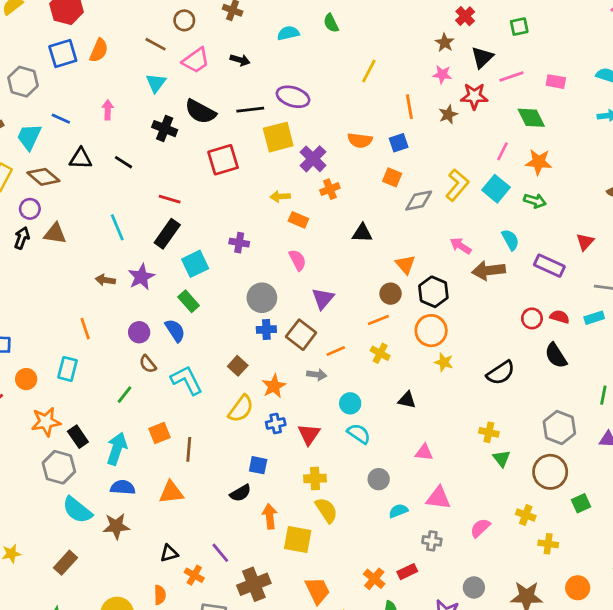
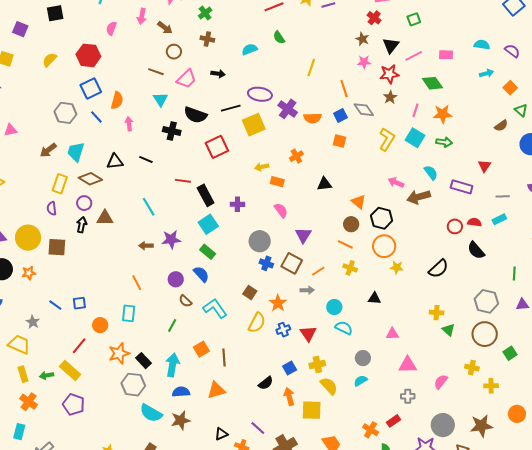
orange semicircle: (99, 50) -> (117, 100), moved
brown star: (448, 115) -> (390, 97), moved
blue line: (61, 119) -> (96, 117), moved, turned 32
purple cross: (313, 159) -> (288, 109), moved
gray diamond: (419, 201) -> (364, 110), moved, turned 75
black rectangle: (167, 234) -> (206, 195), moved, turned -55
purple star: (141, 277) -> (171, 239), turned 30
orange line: (378, 320) -> (345, 244), turned 56
blue cross: (266, 330) -> (266, 263), turned 32
blue square: (258, 465) -> (290, 368), moved, turned -32
cyan semicircle: (398, 511) -> (361, 381), moved
gray circle: (474, 587) -> (443, 425), size x1.5

